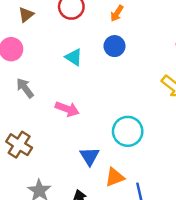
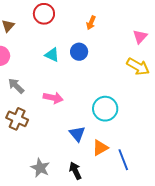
orange arrow: (117, 13) -> (91, 23), moved
blue circle: (115, 46) -> (79, 52), moved
brown cross: (19, 145) -> (17, 119), moved

